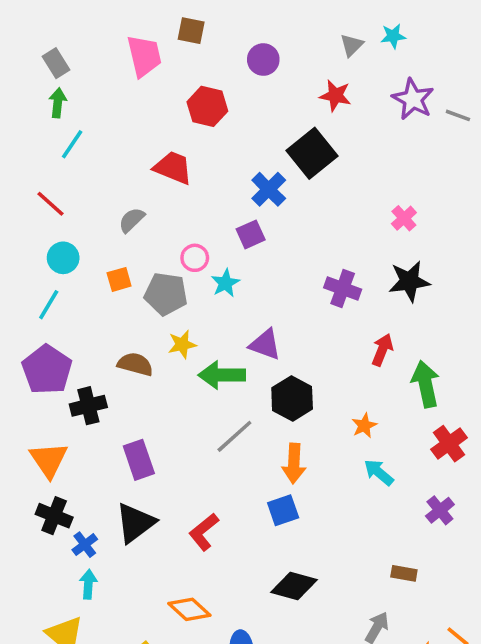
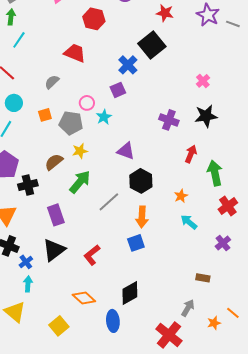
brown semicircle: (135, 364) -> (54, 162), turned -54
green arrow: (222, 375) -> (80, 182), moved, turned 130
black diamond: (294, 586) -> (130, 293), moved, turned -45

